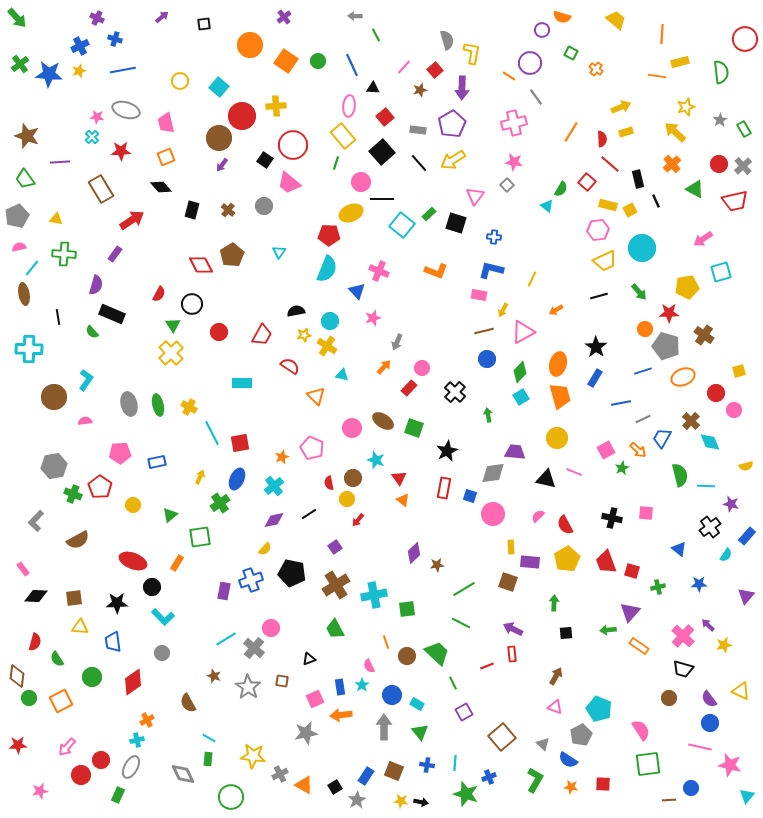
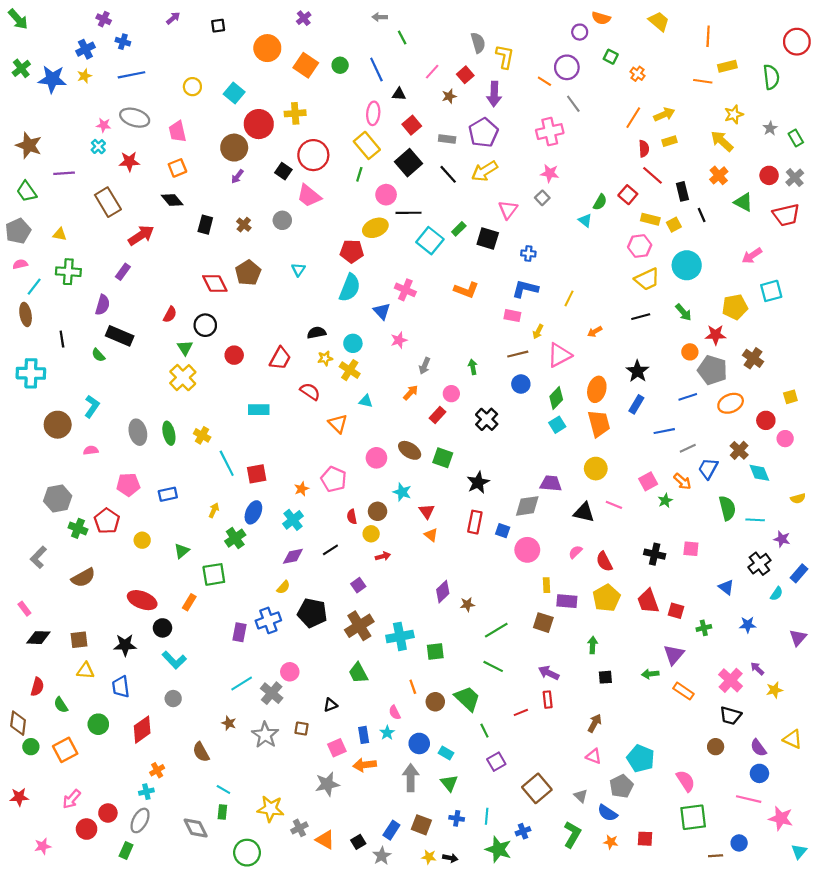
orange line: (571, 132) -> (633, 118), moved
green arrow: (488, 415) -> (473, 367), moved
red arrow: (358, 520) -> (383, 556), turned -144

